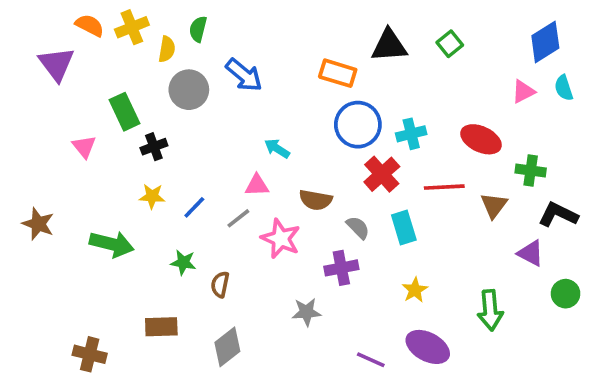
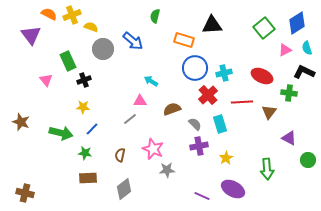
green semicircle: (198, 29) -> (155, 16), moved
green square: (450, 44) -> (264, 28), moved, size x1.5
yellow semicircle: (167, 49) -> (91, 27), turned -80
brown semicircle: (316, 200) -> (172, 109), turned 150
blue line: (194, 207) -> (92, 129), moved
black L-shape: (558, 215) -> (304, 72), moved
pink star: (281, 239) -> (153, 149), moved
green star: (183, 262) -> (85, 153), moved
purple cross: (341, 268) -> (199, 146), moved
brown cross: (90, 354) -> (25, 193), moved

